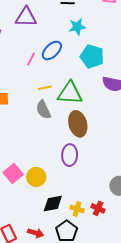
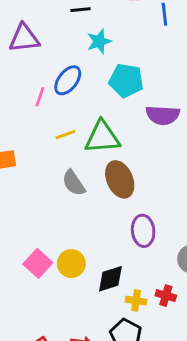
gray semicircle: (43, 110) -> (74, 183), moved
purple ellipse: (70, 155) -> (143, 231), moved
black diamond: (53, 204) -> (110, 279), moved

